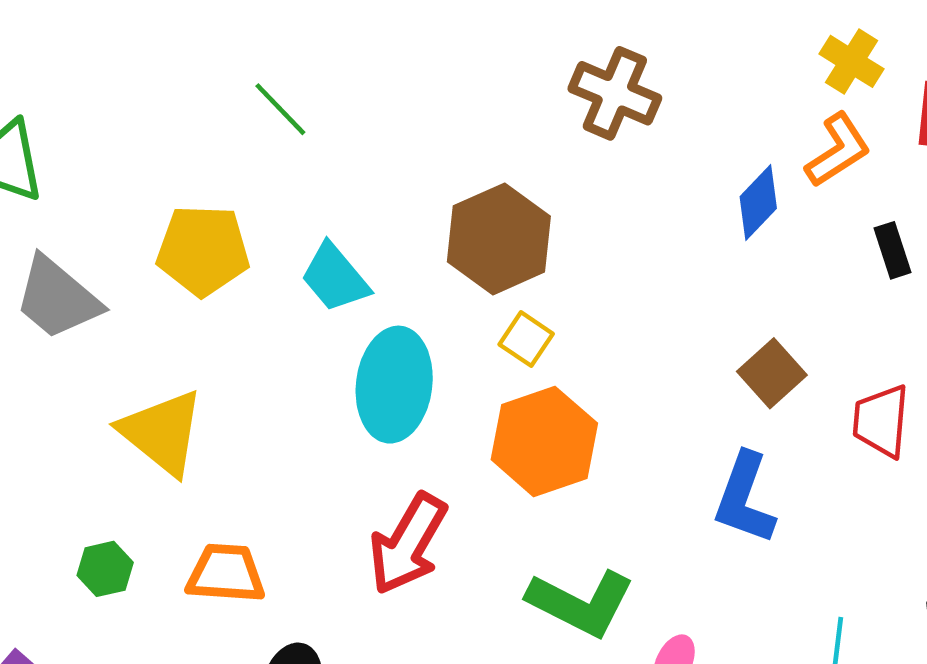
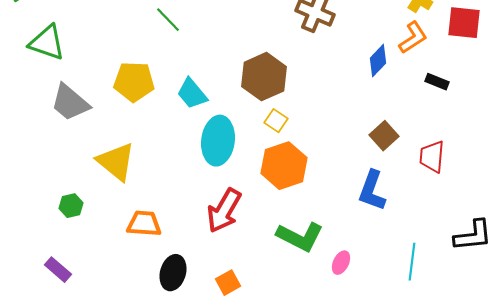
black rectangle: (892, 250) -> (437, 82), turned -50
green hexagon: (105, 569) -> (71, 206), moved

